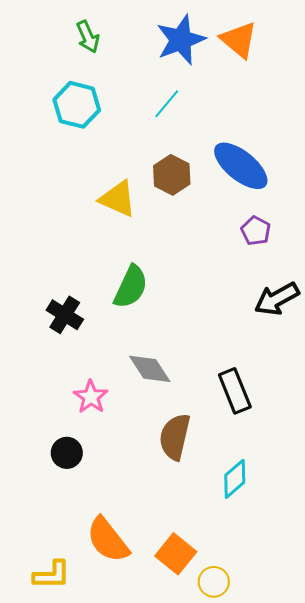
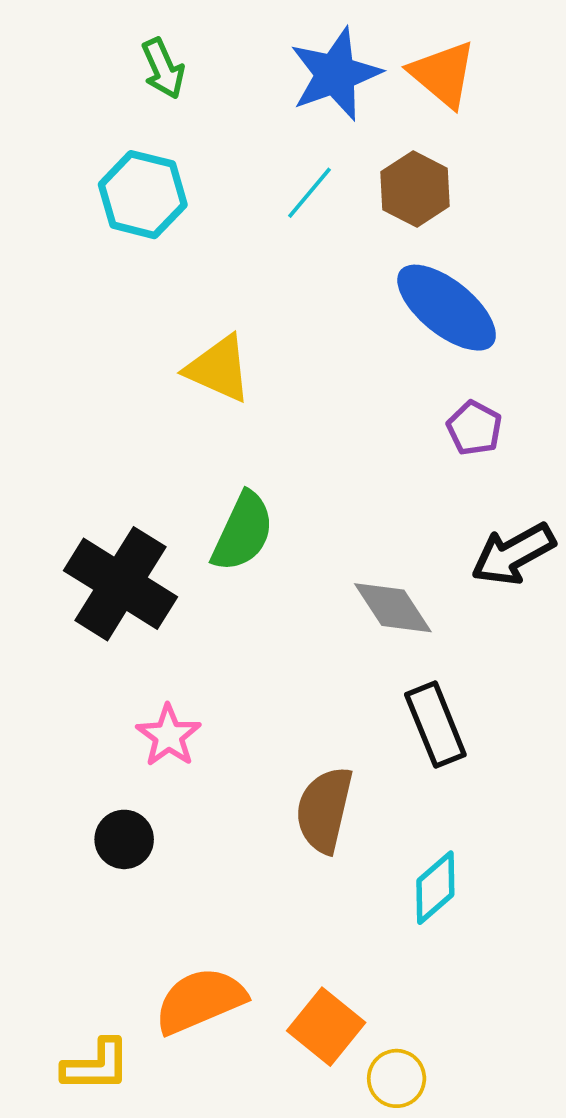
brown hexagon: (172, 175) -> (415, 189), moved
black cross: (65, 315) -> (120, 584), size x1.6
gray diamond: (150, 369) -> (393, 608), moved
orange semicircle: (108, 540) -> (200, 1001), turned 105

